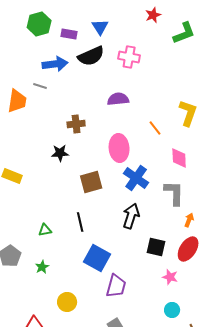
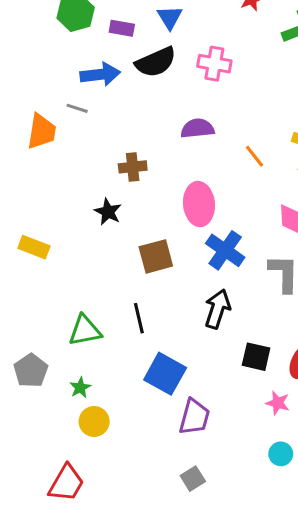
orange line: (155, 128) -> (255, 156), moved
black star: (60, 153) -> (108, 212), turned 30
green triangle: (45, 230) -> (85, 330), size x1.6
yellow circle: (67, 302) -> (94, 421), moved

